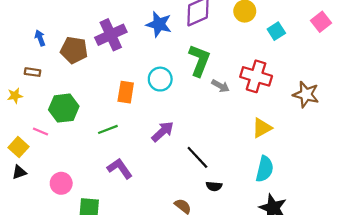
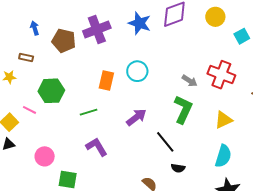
green L-shape: (199, 60) -> (183, 109), moved

